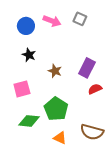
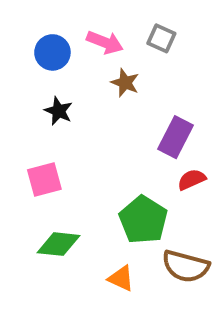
brown star: (55, 71) -> (125, 83), moved
green pentagon: (56, 109) -> (143, 220), moved

